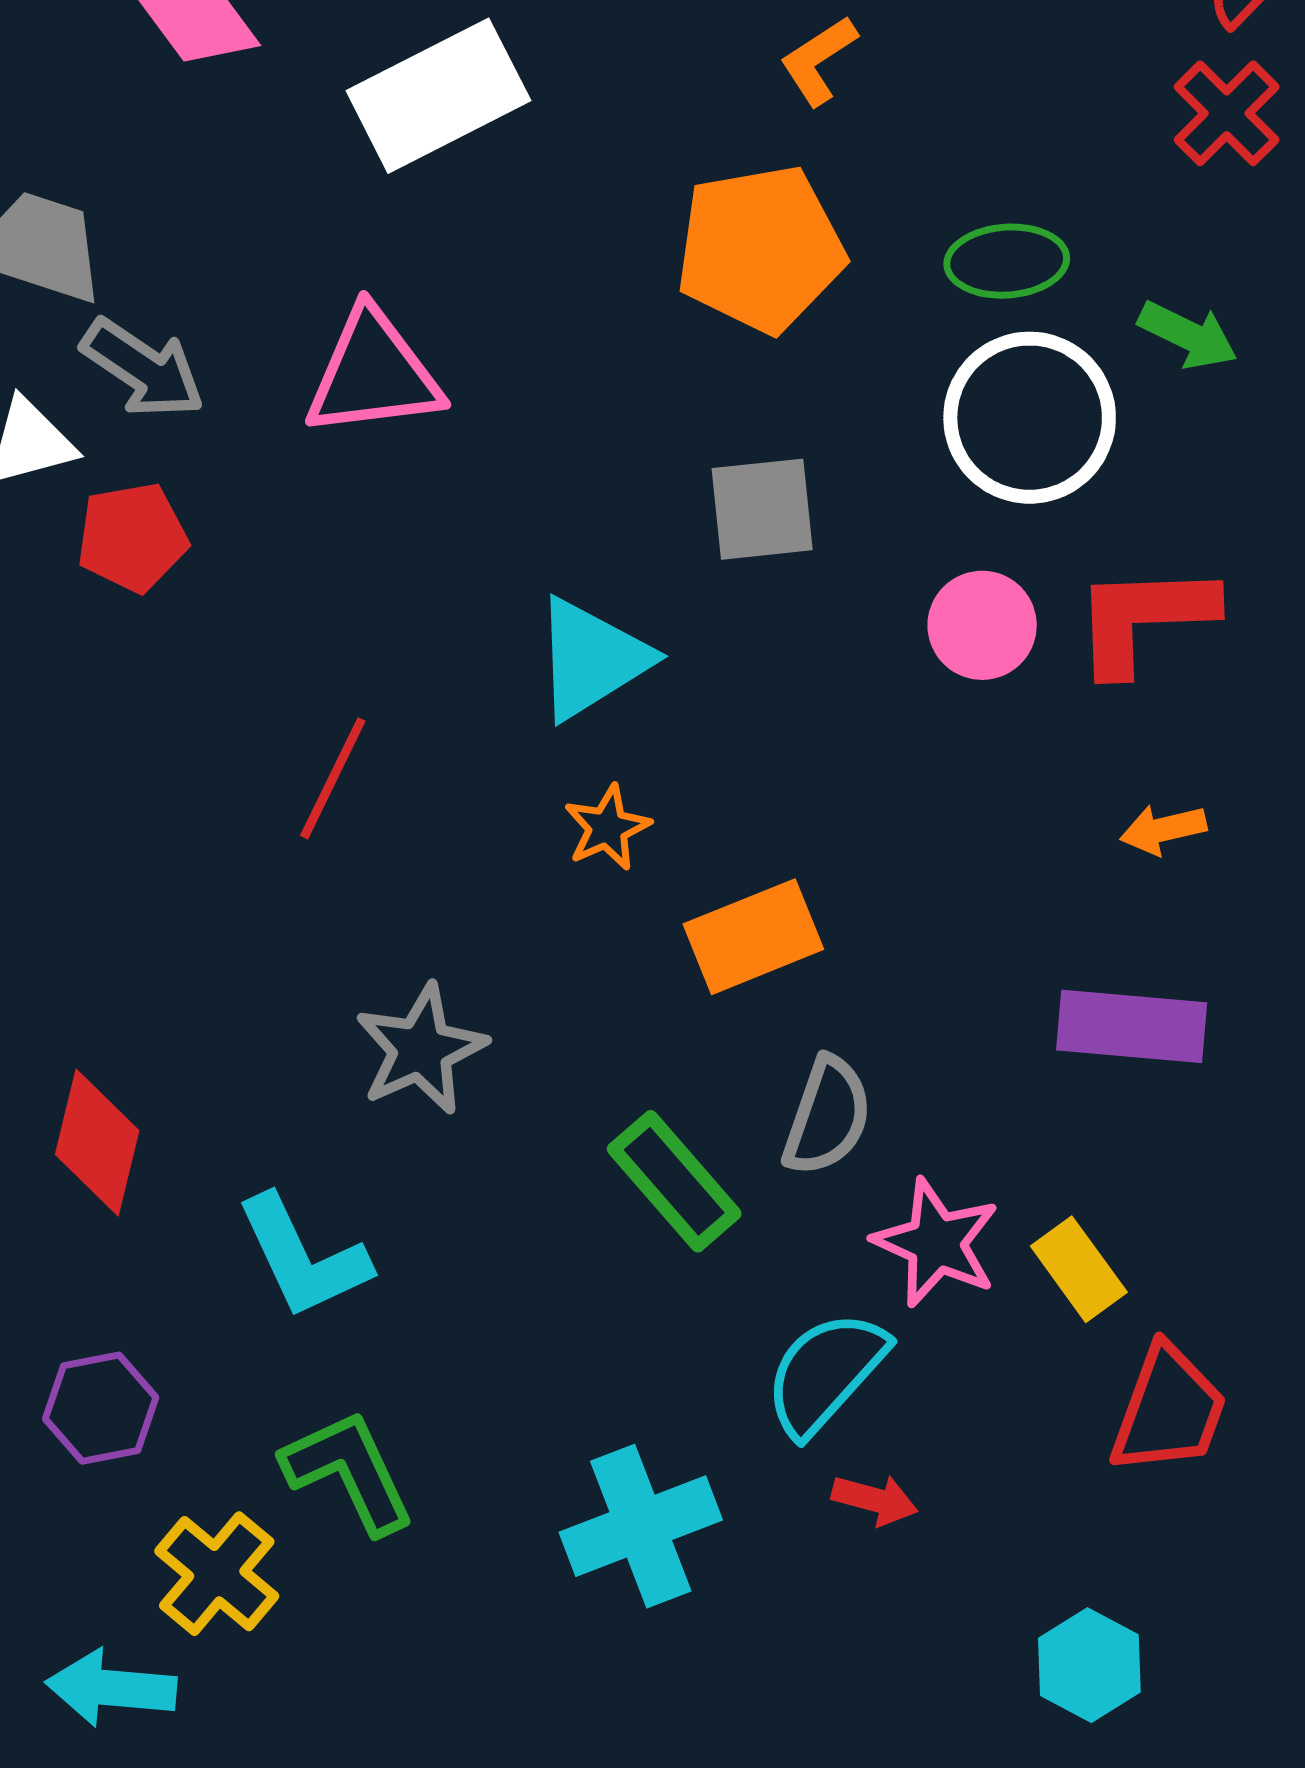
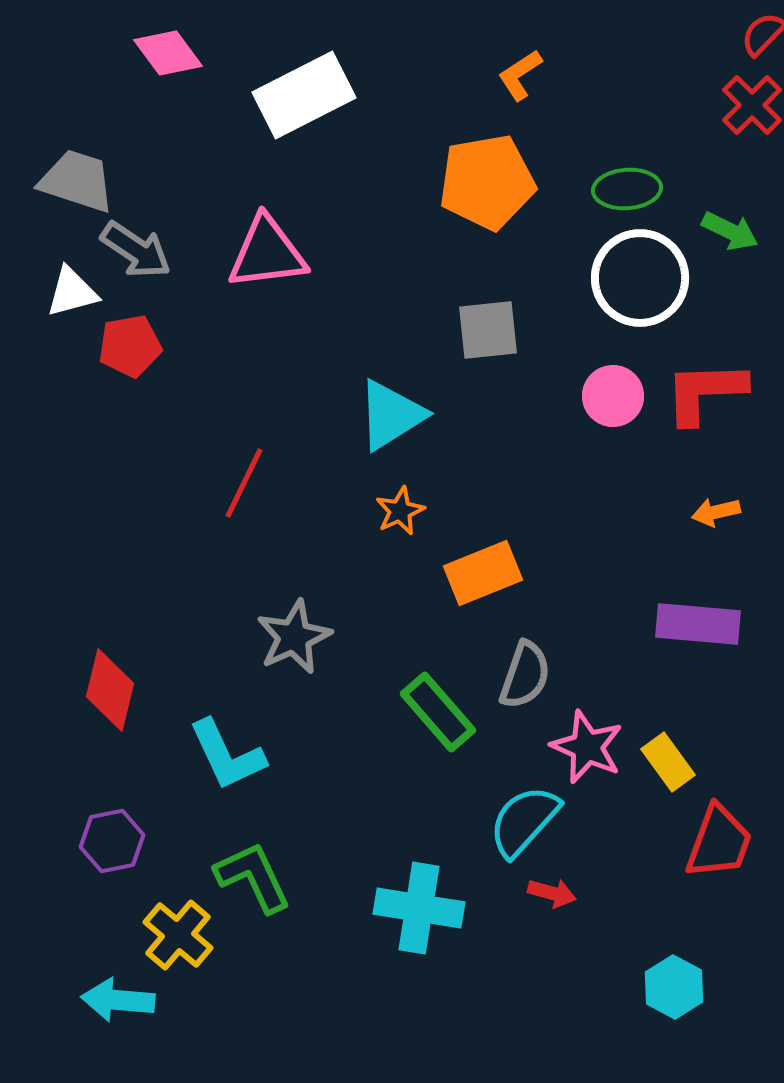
cyan cross: (641, 1526) -> (419, 908), turned 30

